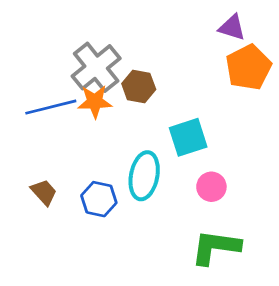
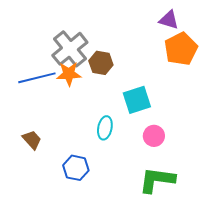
cyan ellipse: (144, 176) -> (105, 128), size x0.7
blue hexagon: (99, 199) -> (76, 168), moved

